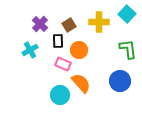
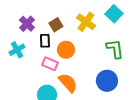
yellow cross: (99, 22) -> (86, 22), turned 36

